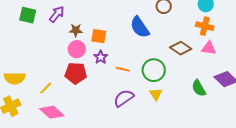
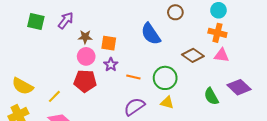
yellow semicircle: (15, 78) -> (23, 86), turned 30
yellow triangle: (156, 94) -> (167, 103), turned -40

